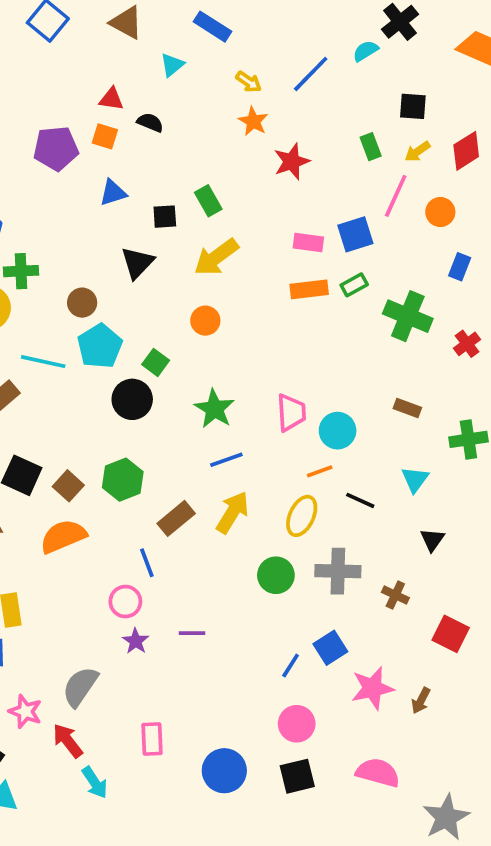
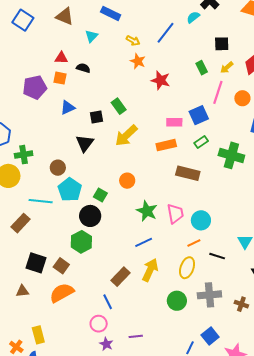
red star: (292, 162) -> (161, 80), turned -30
orange rectangle: (309, 289) -> (166, 145), moved
orange circle: (205, 321) -> (127, 181), moved
brown rectangle: (407, 408) -> (188, 173), moved, size x1.6
green star: (214, 409) -> (147, 211), moved
green hexagon: (123, 480) -> (81, 242), moved

